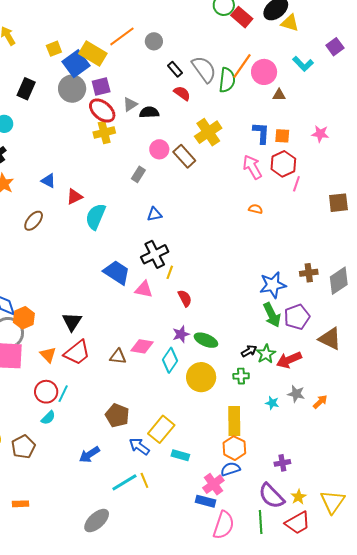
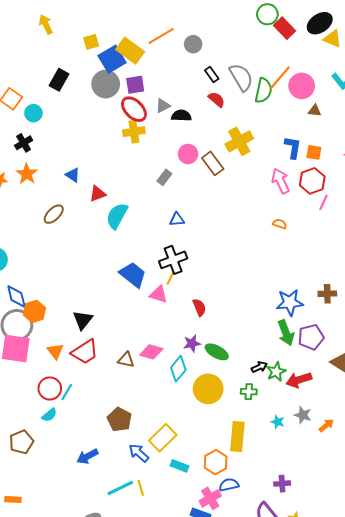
yellow line: (170, 272) -> (170, 278), moved
orange hexagon: (234, 448) -> (216, 462), moved

